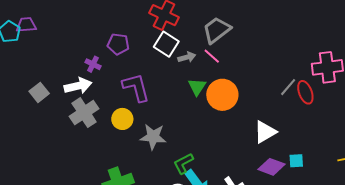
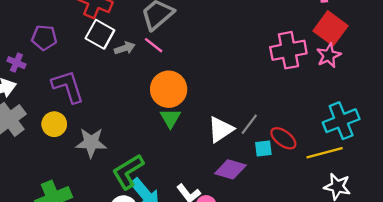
green triangle: (197, 87) -> (170, 118), moved
gray line: (288, 87) -> (249, 124), moved
red ellipse: (305, 92) -> (283, 138), moved, turned -30
cyan square: (296, 161) -> (263, 148), moved
green L-shape: (183, 163) -> (128, 172), size x1.4

